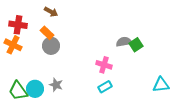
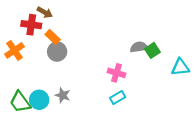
brown arrow: (51, 12) -> (45, 12), moved
red cross: (18, 25) -> (31, 25), moved
orange cross: (13, 45) -> (14, 50), turned 30
cyan triangle: (161, 85) -> (180, 67), moved

